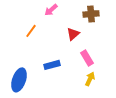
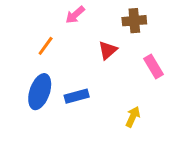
pink rectangle: (87, 58) -> (153, 67), moved
blue ellipse: (19, 80) -> (40, 92), moved

